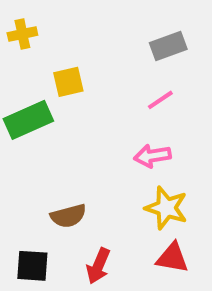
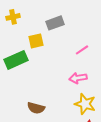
gray rectangle: (168, 46) -> (55, 23), moved
brown semicircle: (68, 216) -> (36, 108), turned 30

